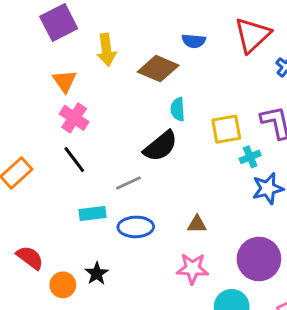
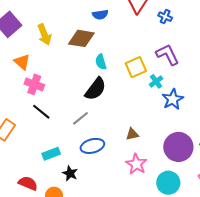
cyan rectangle: (93, 214) -> (51, 154), moved
pink star: (192, 268) -> (136, 164), turned -30
black star: (97, 273) -> (70, 173), moved

